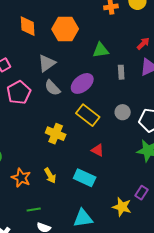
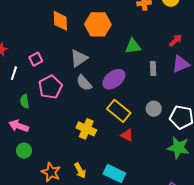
red triangle: (98, 150) -> (127, 135), moved

